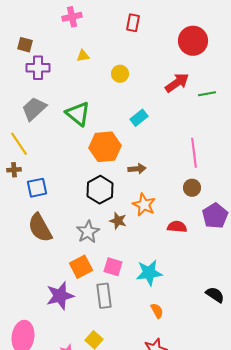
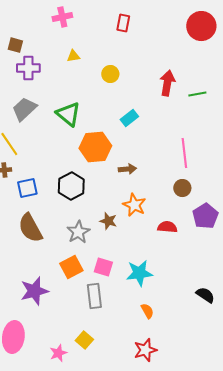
red circle: (193, 41) -> (201, 26), moved
red arrow: (177, 83) -> (167, 83), turned -45
black hexagon: (100, 190) -> (71, 186), moved
purple star: (60, 296) -> (34, 291), moved

